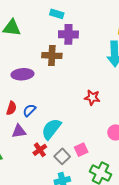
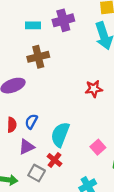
cyan rectangle: (57, 14) -> (33, 25), moved
purple cross: (68, 34) -> (63, 20), moved
gray square: (62, 156) -> (37, 173), moved

